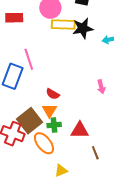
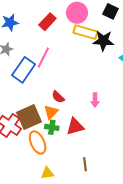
red rectangle: (14, 18) -> (47, 22), moved, turned -60
pink line: (29, 59) -> (43, 57), turned 30
pink arrow: (101, 87) -> (95, 100), moved
red triangle: (80, 130) -> (75, 127), moved, turned -30

